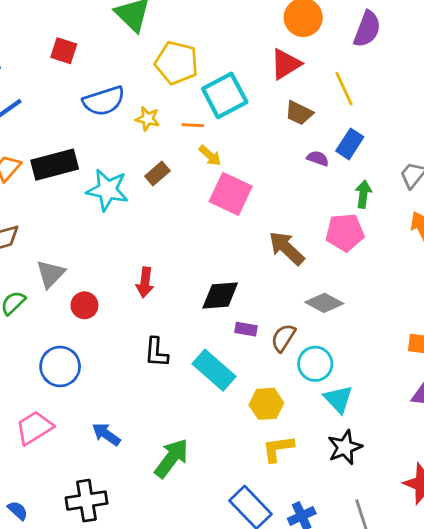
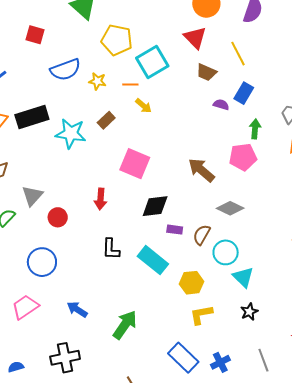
red triangle: (286, 64) -> (195, 38), turned -40
pink square: (231, 194) -> (135, 164), moved
black star: (345, 447) -> (249, 312), size x0.7
blue semicircle: (18, 510) -> (16, 367), turned -56

